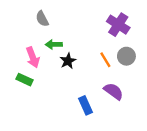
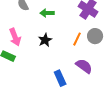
green arrow: (54, 44) -> (47, 13), moved
orange line: (105, 60) -> (77, 39), turned 56

